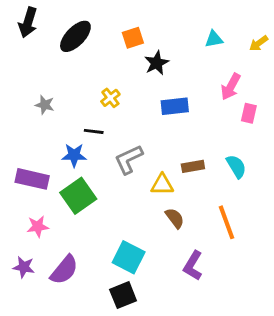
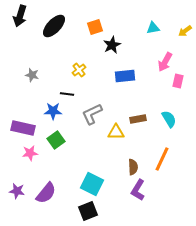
green square: (78, 196) -> (56, 140), size x0.7
brown semicircle: (175, 218) -> (133, 167), moved, turned 35
orange line: (226, 222) -> (162, 159), turned 45
pink star: (38, 227) -> (30, 153), moved

